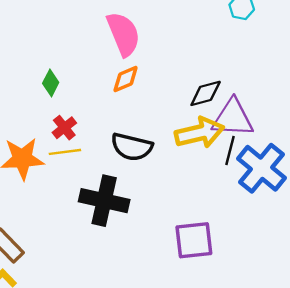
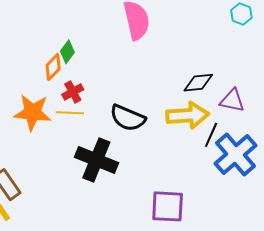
orange diamond: (126, 79) -> (53, 67), moved, turned -32
purple triangle: (233, 118) -> (232, 101), moved, size x0.7

